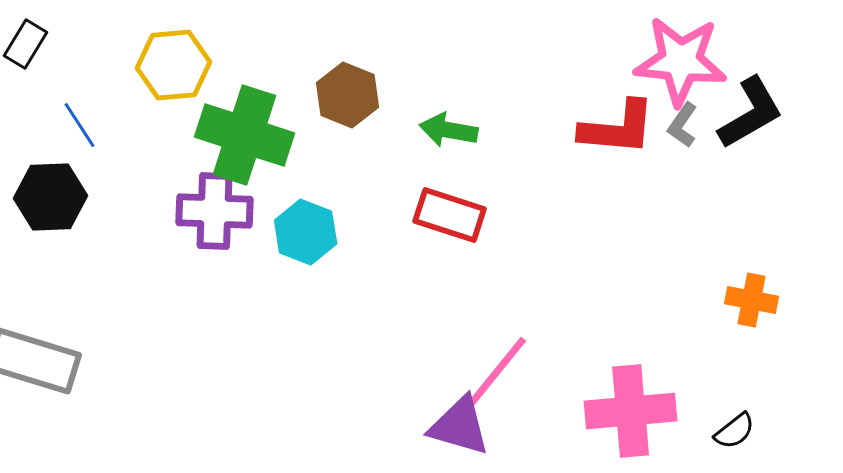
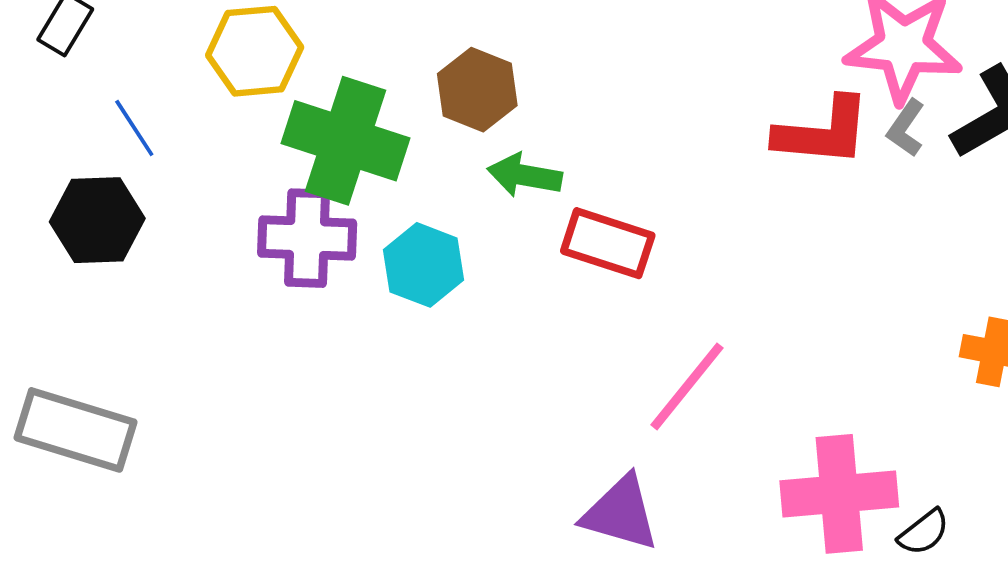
green arrow: (449, 130) -> (525, 175), moved
pink line: (498, 371) -> (687, 386), moved
black semicircle: (735, 431) -> (924, 532), moved

